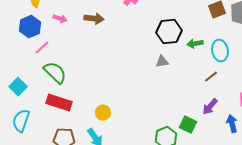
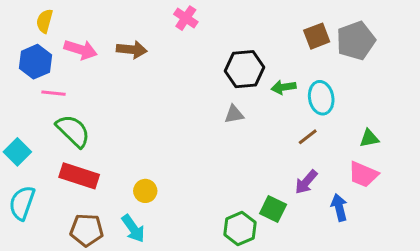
pink arrow: (60, 19) -> (81, 50), size x1.5
pink line: (42, 48) -> (54, 93), turned 49

